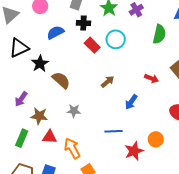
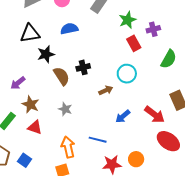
black cross: (83, 23) -> (83, 67), moved, turned -32
cyan circle: (116, 39) -> (127, 74), moved
red rectangle: (92, 45) -> (134, 43), moved
red arrow: (152, 78) -> (155, 115), moved, size x1.5
orange arrow: (72, 148) -> (68, 147), moved

